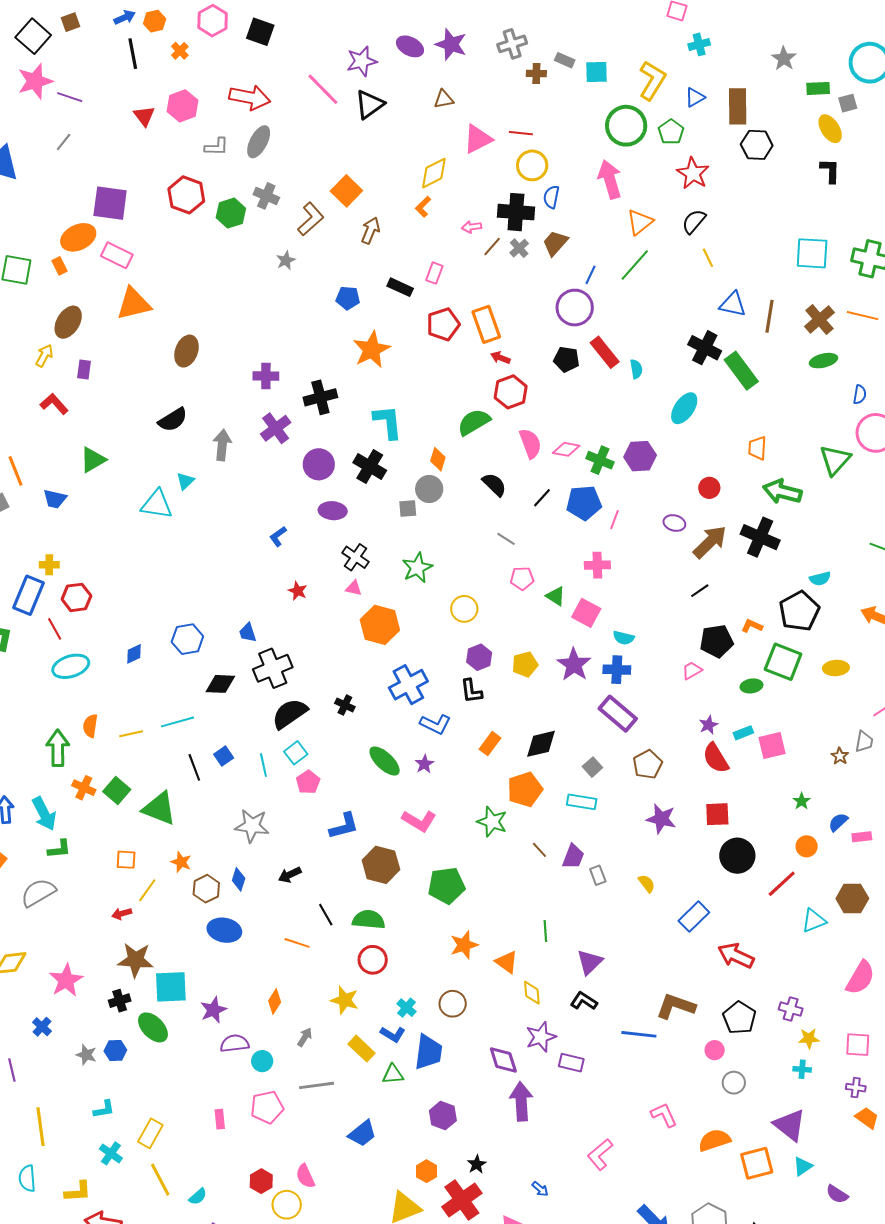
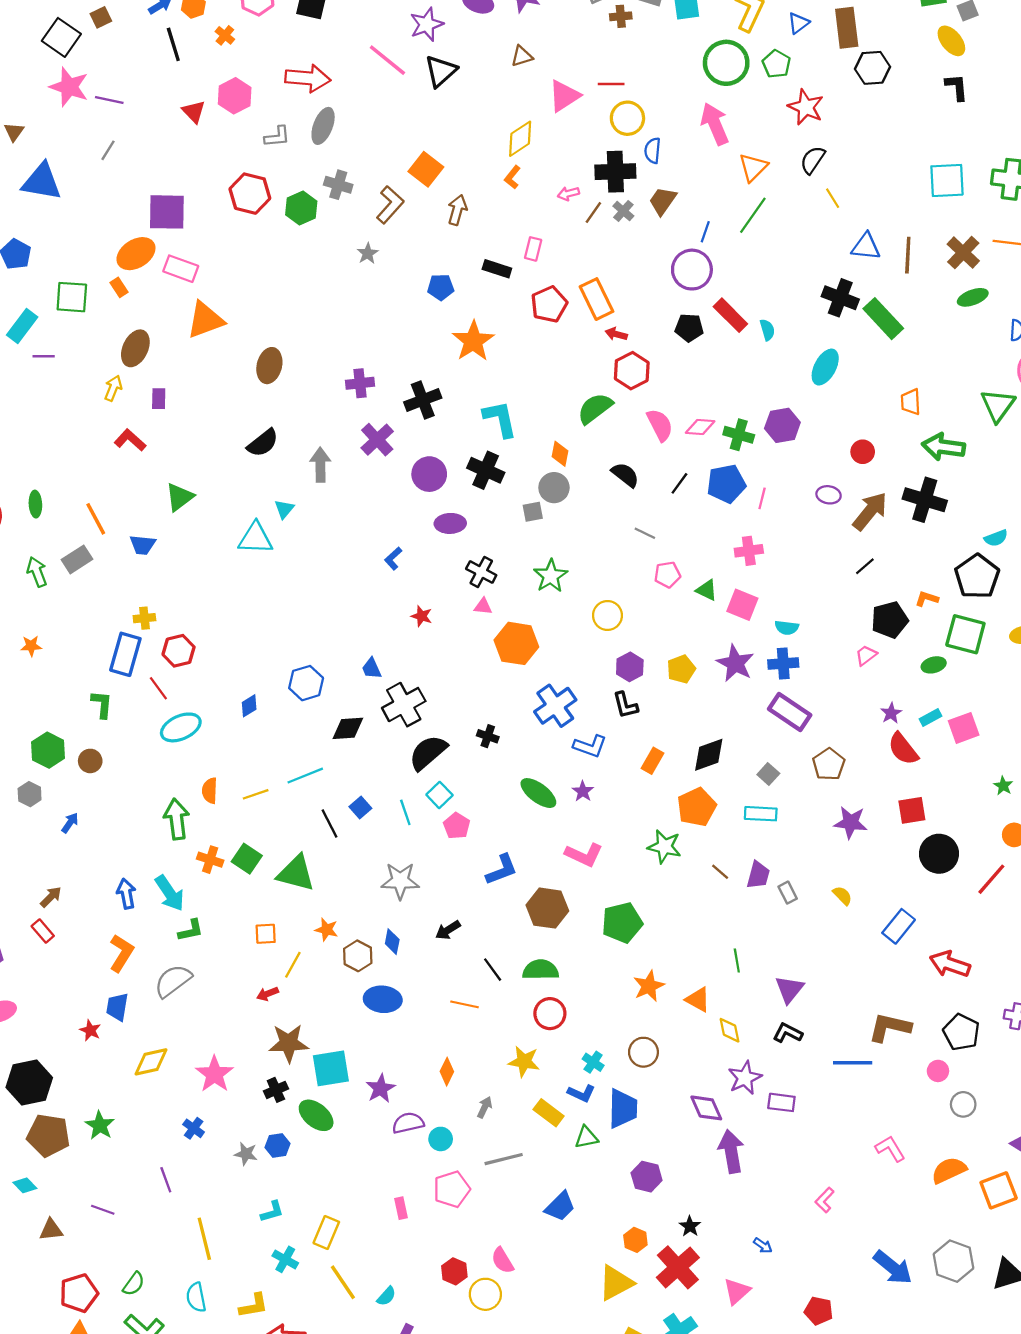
pink star: (35, 81) -> (69, 87), turned -30
pink L-shape: (600, 1154) -> (825, 1200), size x0.7

